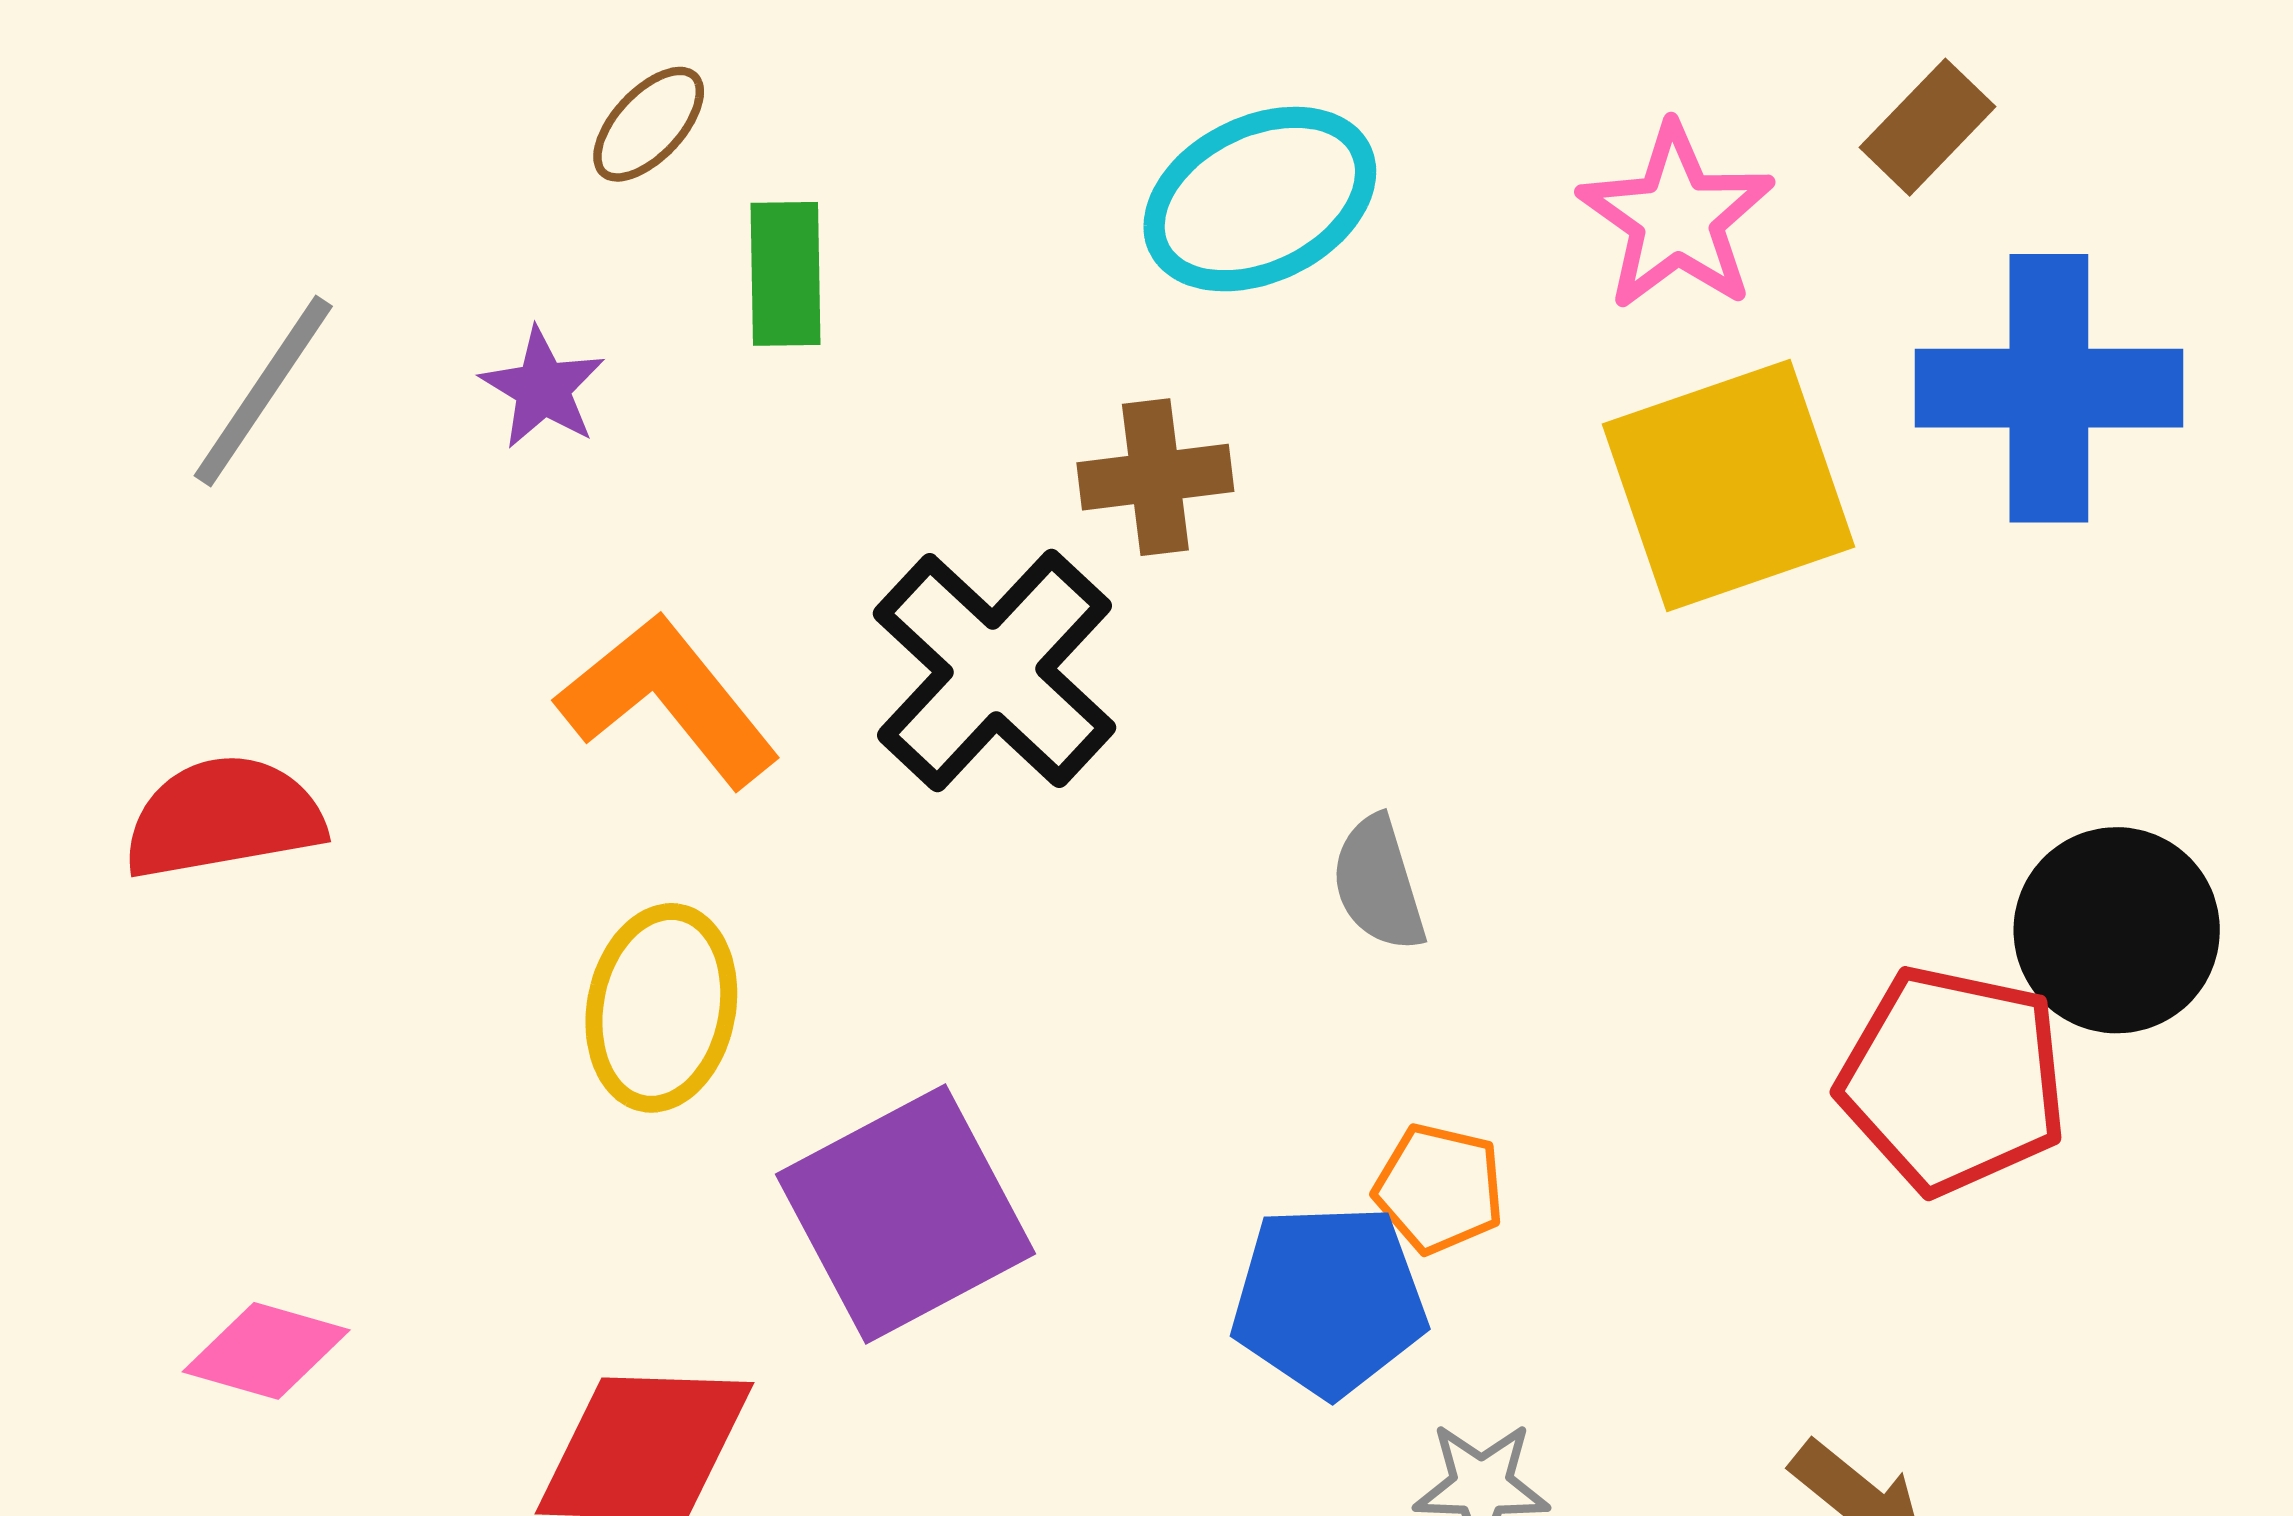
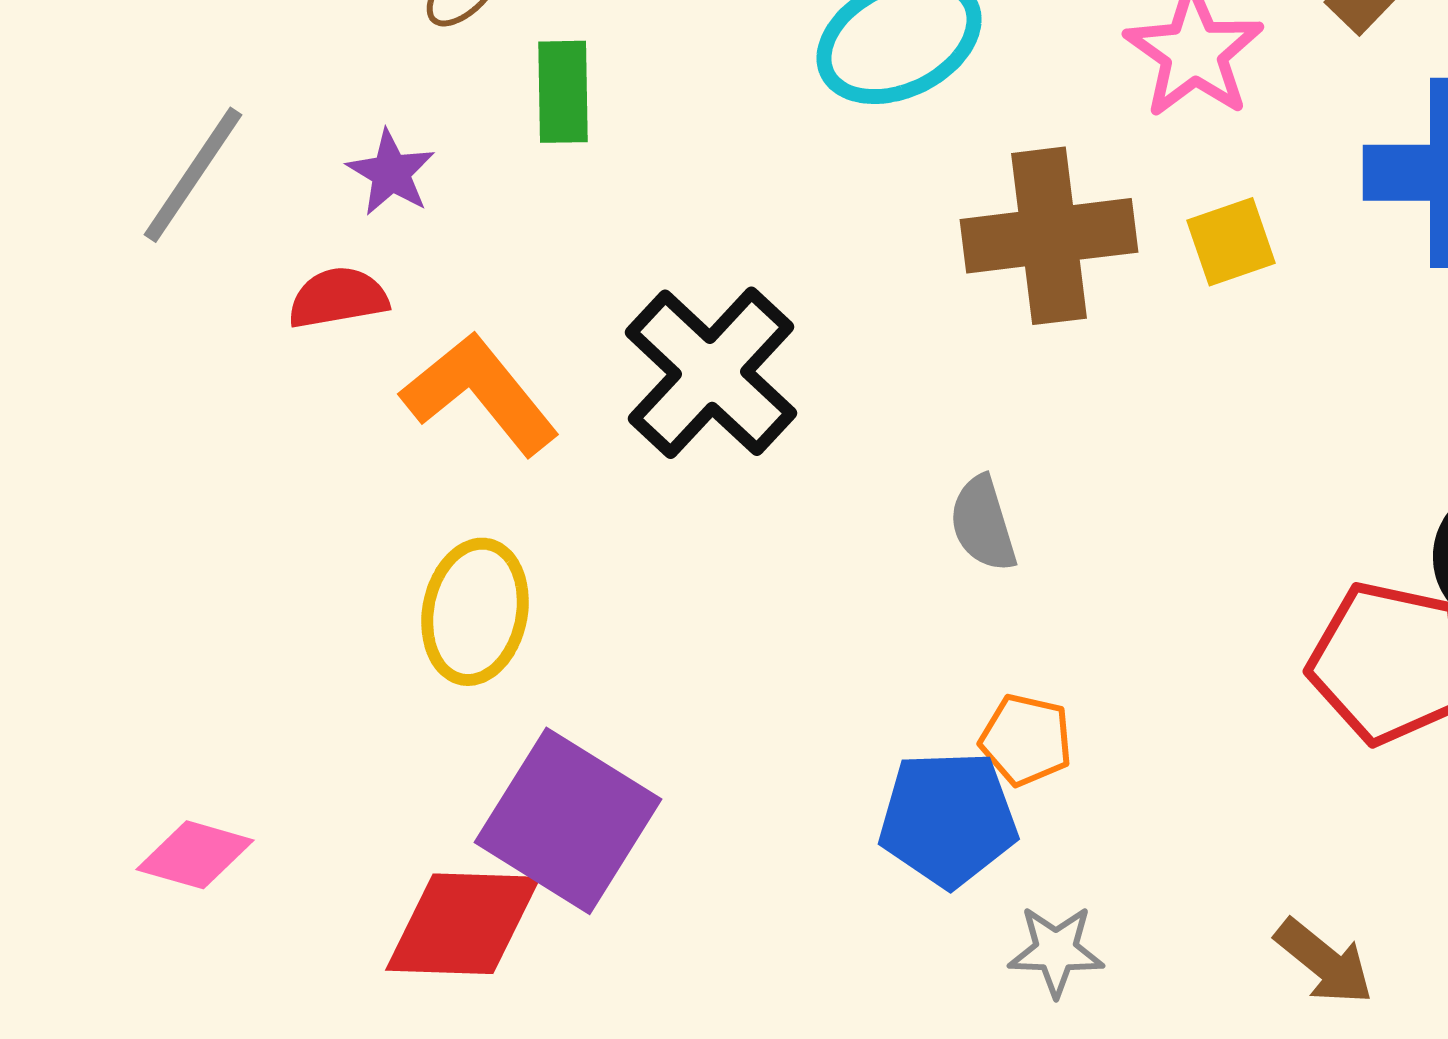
brown cross: (1155, 477) -> (1049, 236), moved, size x1.6
yellow square: (1729, 486) -> (1231, 242), size x0.5
red semicircle: (224, 817) -> (338, 298), moved, size x0.7
purple square: (906, 1214) -> (568, 821), moved, turned -30

